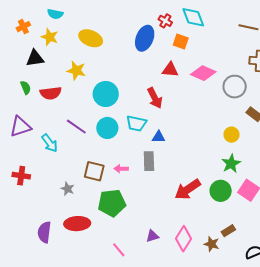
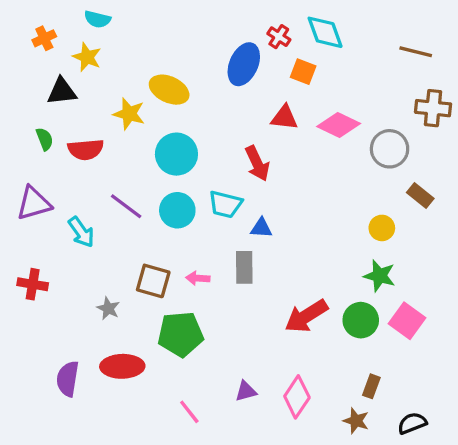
yellow ellipse: (91, 38) -> (169, 90), moved
green star: (231, 164) -> (380, 276), turned -30
brown rectangle: (228, 231) -> (371, 386), turned -40
brown star: (212, 244) -> (356, 421), moved

